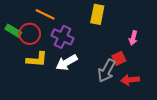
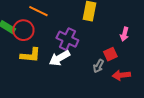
purple cross: (62, 37) -> (67, 39), moved
gray arrow: (107, 71) -> (98, 66), size x0.6

